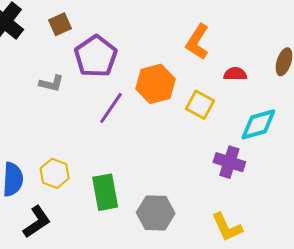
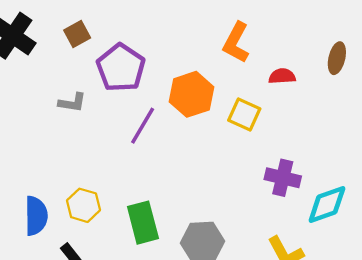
cyan diamond: (258, 124) -> (327, 205), moved

